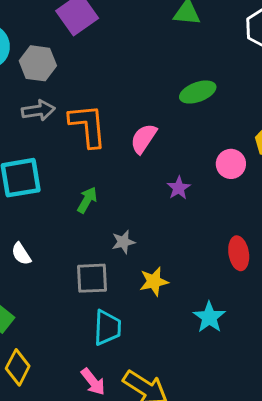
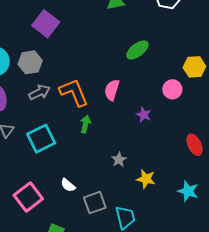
green arrow: (87, 200) -> (85, 124), moved
white semicircle: (21, 254) -> (68, 185), moved
gray square: (92, 278) -> (95, 203), moved
yellow star: (154, 281) -> (146, 179), turned -30

